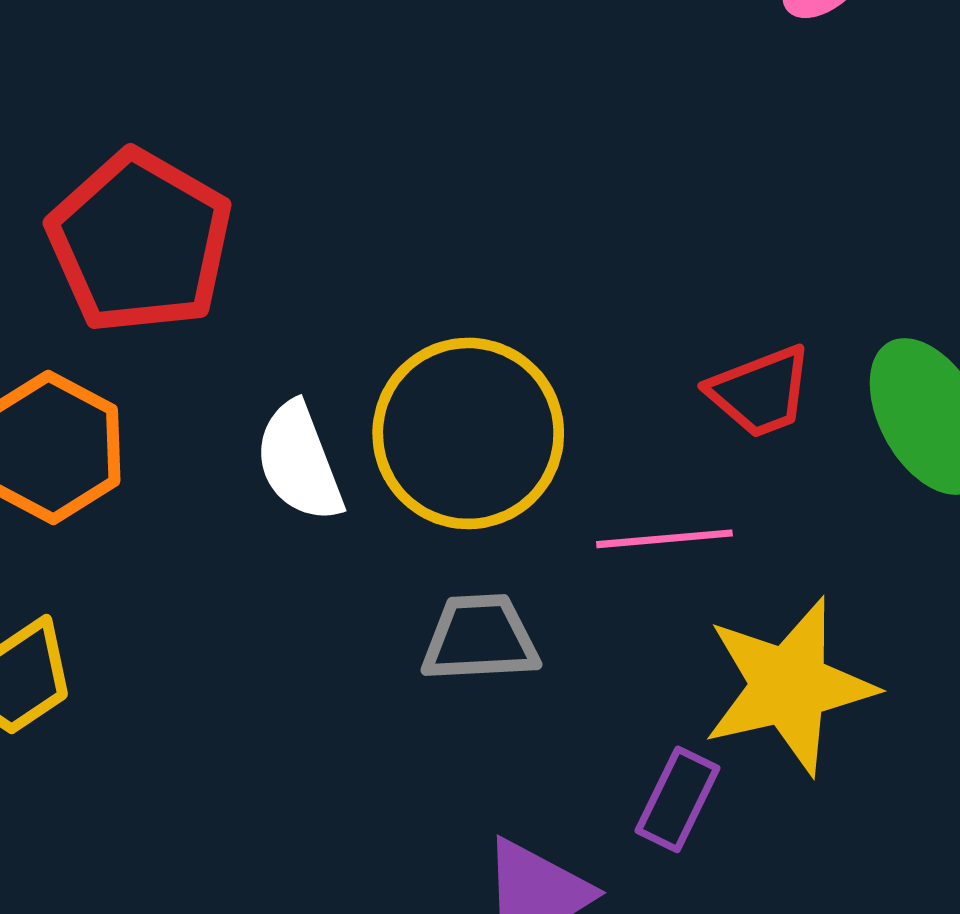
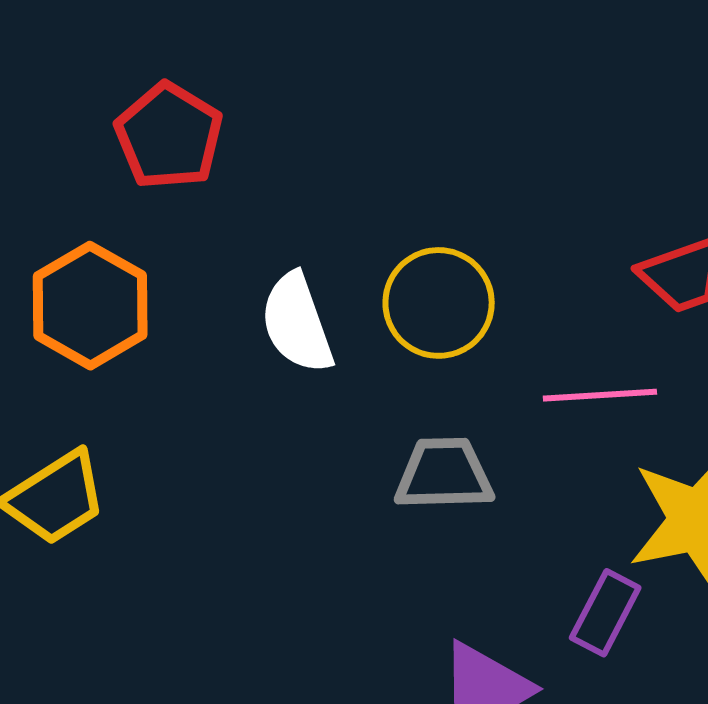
red pentagon: (140, 242) -> (169, 136), size x0.7
yellow circle: (468, 433) -> (439, 303), size x0.7

